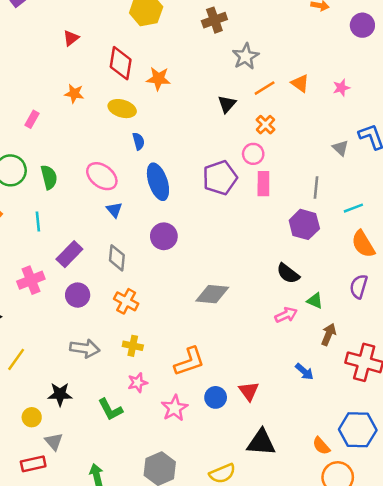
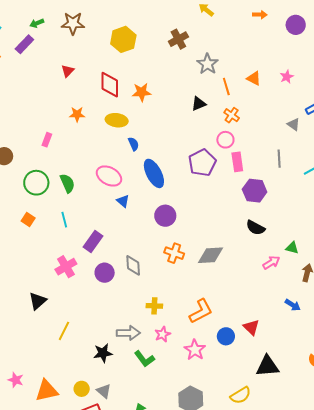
orange line: (265, 88) -> (226, 87), turned -66
black triangle: (227, 104) -> (199, 104), turned 35
purple hexagon: (304, 224) -> (255, 191), moved
gray diamond: (117, 258) -> (133, 265), moved
black semicircle: (288, 273) -> (255, 228), moved
orange cross: (126, 301) -> (174, 253), moved
gray arrow: (85, 348) -> (128, 333), moved
yellow circle: (32, 417) -> (82, 389), moved

